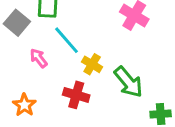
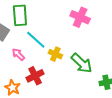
red cross: (76, 95) -> (35, 76), moved, turned -36

